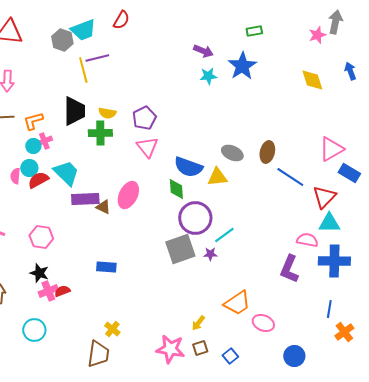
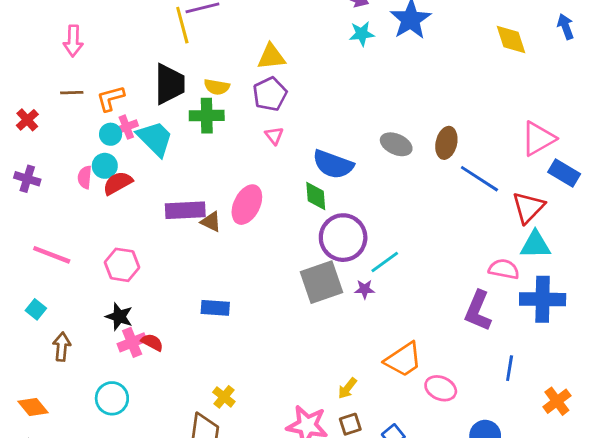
pink triangle: (147, 147) -> (274, 136), size x0.6
cyan trapezoid: (66, 173) -> (155, 139), moved
yellow triangle: (217, 177) -> (271, 57), moved
red semicircle: (62, 291) -> (152, 342), turned 49
blue line: (329, 309) -> (510, 368), moved

